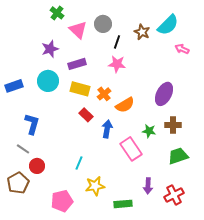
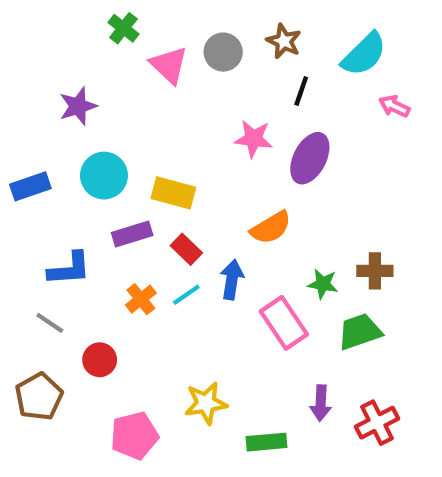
brown star: (142, 32) -> (284, 41), moved
black line: (117, 42) -> (301, 91), moved
purple star: (50, 49) -> (78, 106), moved
purple rectangle: (77, 64) -> (132, 234), moved
orange cross: (104, 94) -> (141, 299), moved
purple ellipse: (164, 94) -> (310, 158), moved
blue L-shape: (32, 124) -> (69, 269), turned 70
green trapezoid: (178, 156) -> (360, 332), moved
cyan line: (79, 163) -> (186, 295), moved, turned 32
red circle: (37, 166) -> (100, 360), moved

